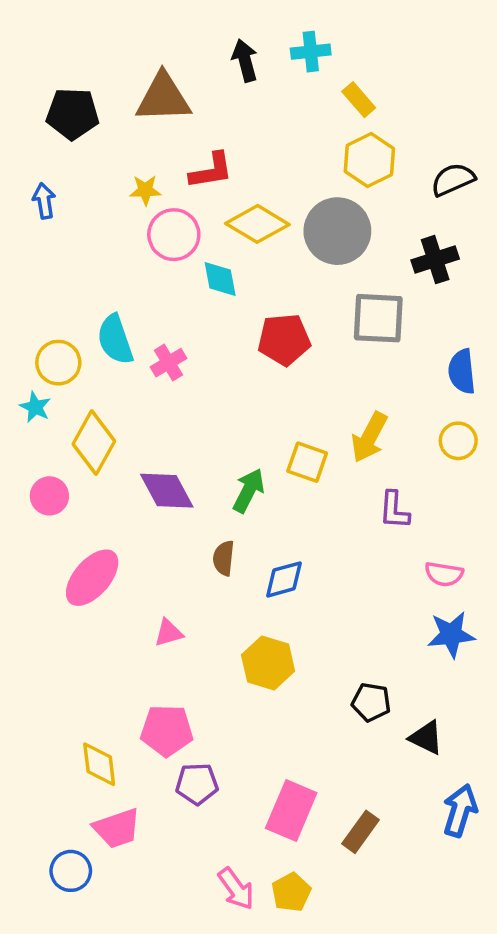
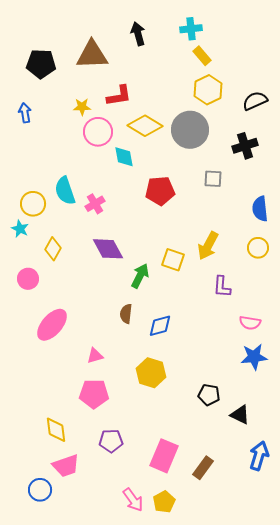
cyan cross: (311, 52) -> (191, 29), moved
gray square: (378, 318) -> (213, 179), size x0.6
yellow diamond: (94, 443) -> (53, 249), size x0.7
purple diamond: (167, 491) -> (108, 249), moved
pink pentagon: (167, 731) -> (94, 394), moved

